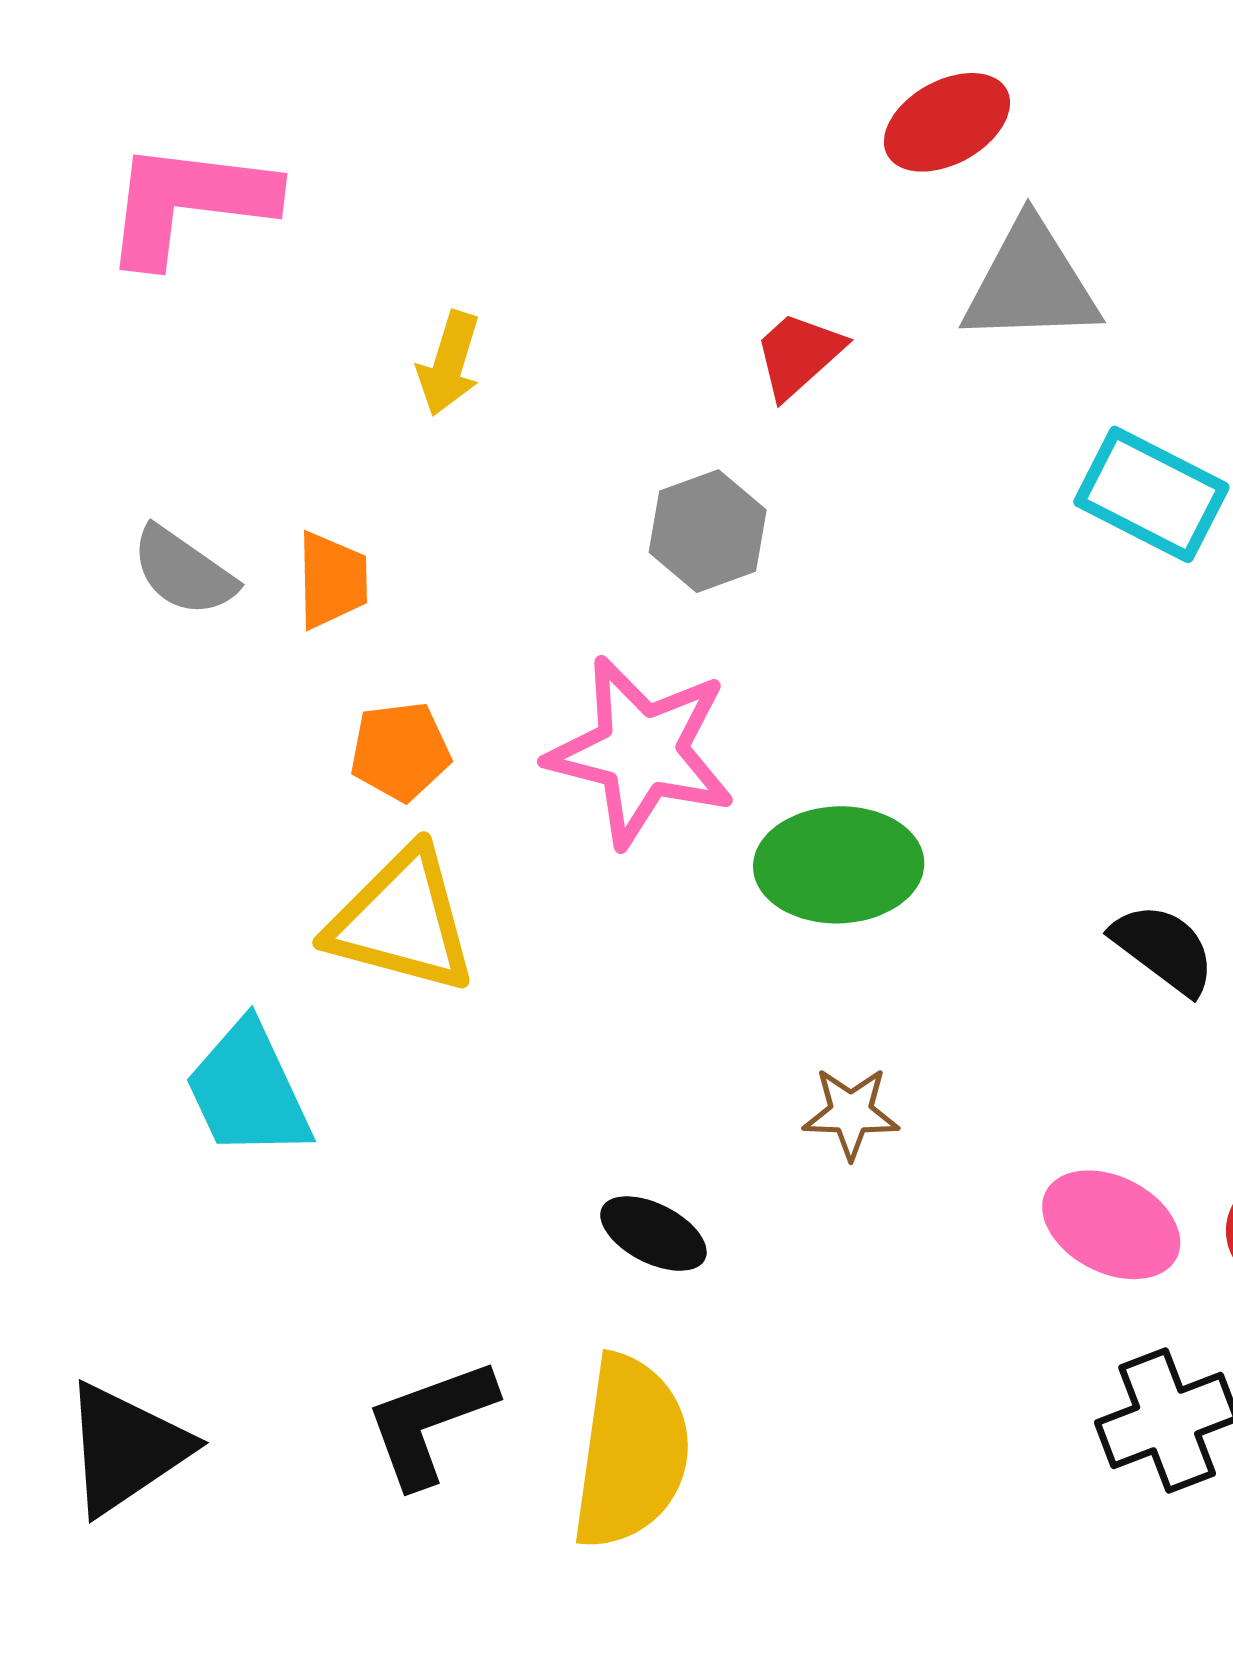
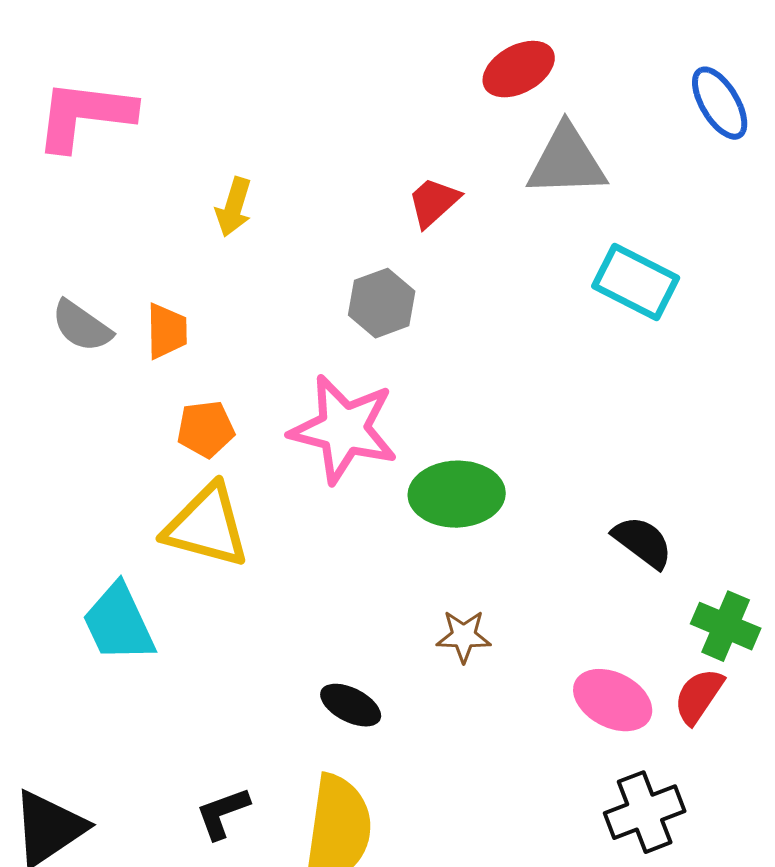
black L-shape: (430, 1422) -> (223, 813), size x0.7

